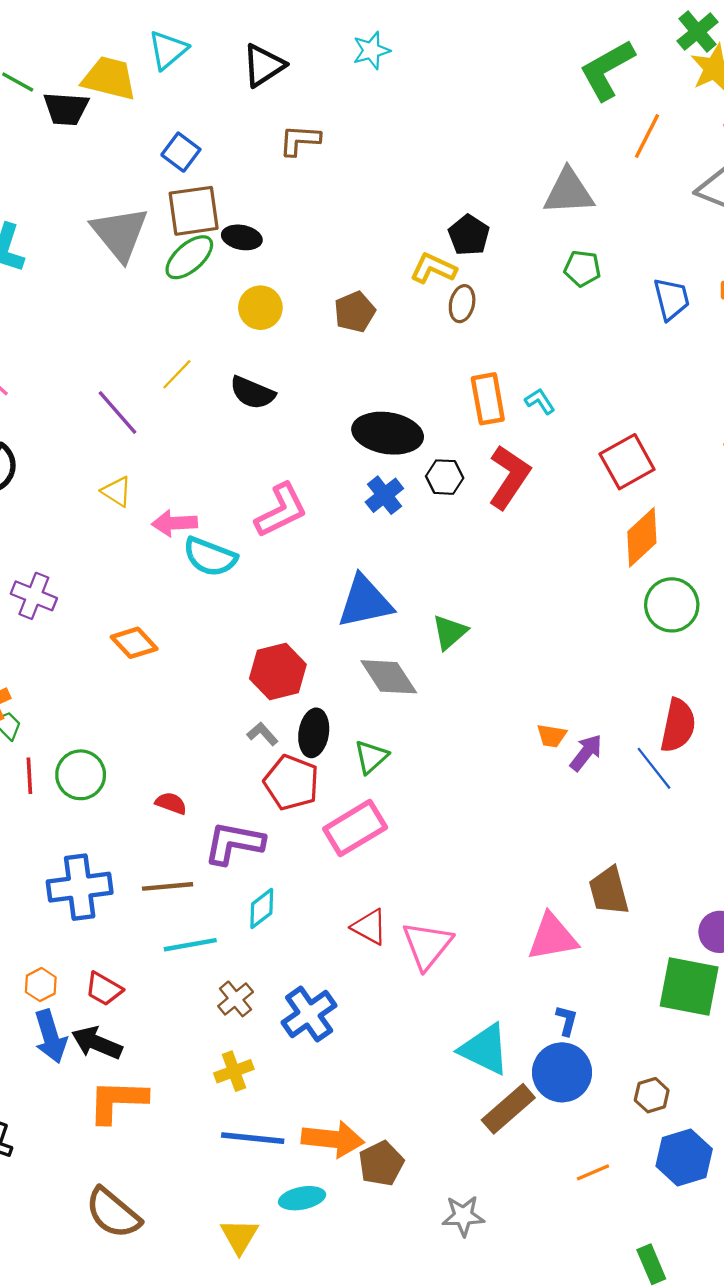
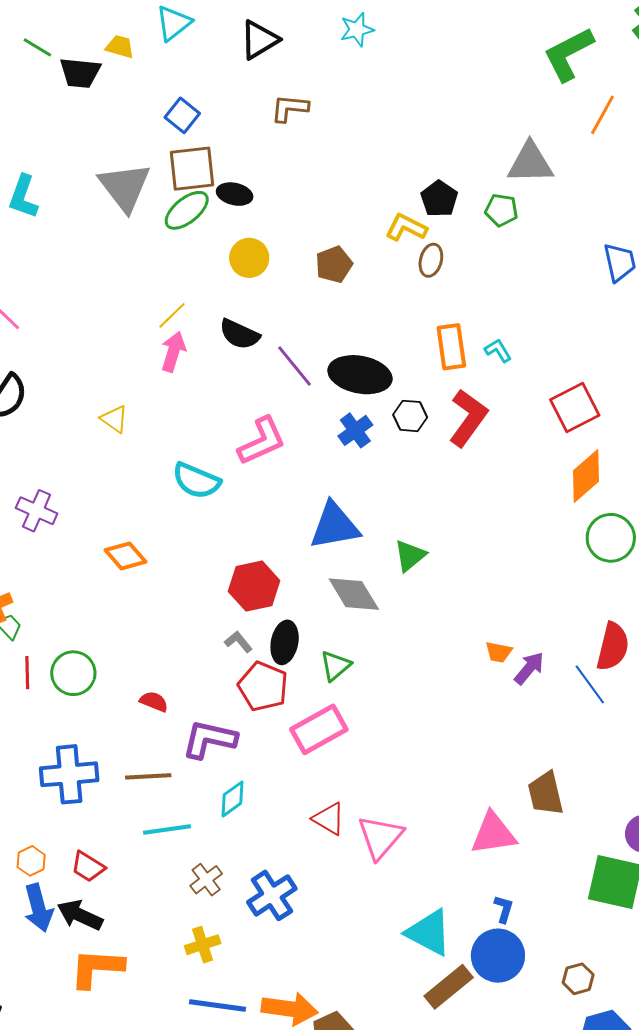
yellow trapezoid: (109, 78) -> (120, 47), size x0.6
green pentagon: (582, 268) -> (501, 210), moved
purple line: (118, 413) -> (295, 366), moved
pink arrow: (175, 523) -> (173, 352), moved, turned 108

